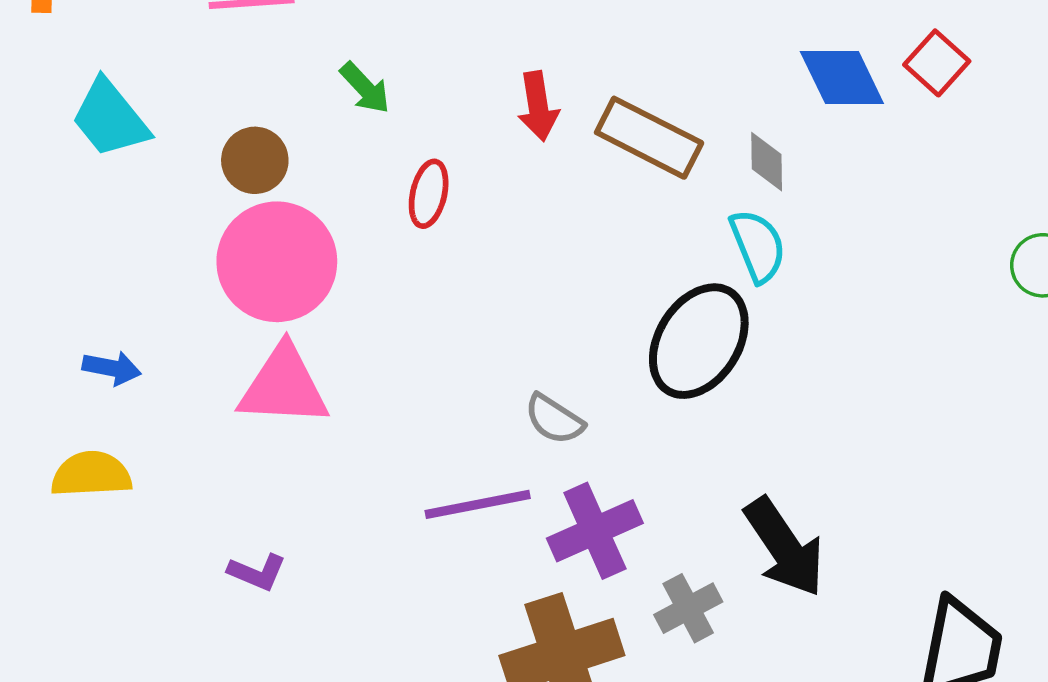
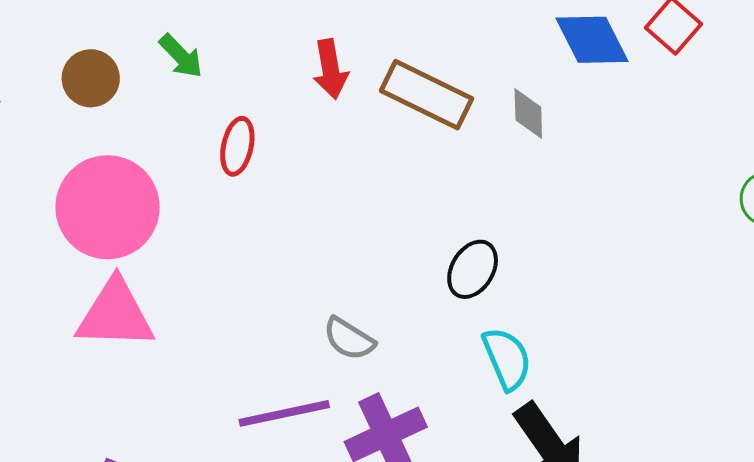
brown circle: (255, 160) -> (91, 78), moved
cyan semicircle: (758, 246) -> (507, 359), moved
black ellipse: (699, 341) -> (473, 269), size x0.6

